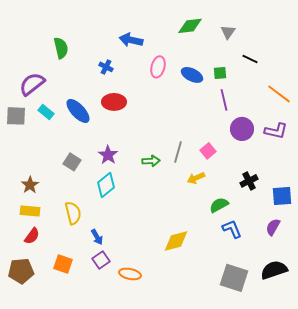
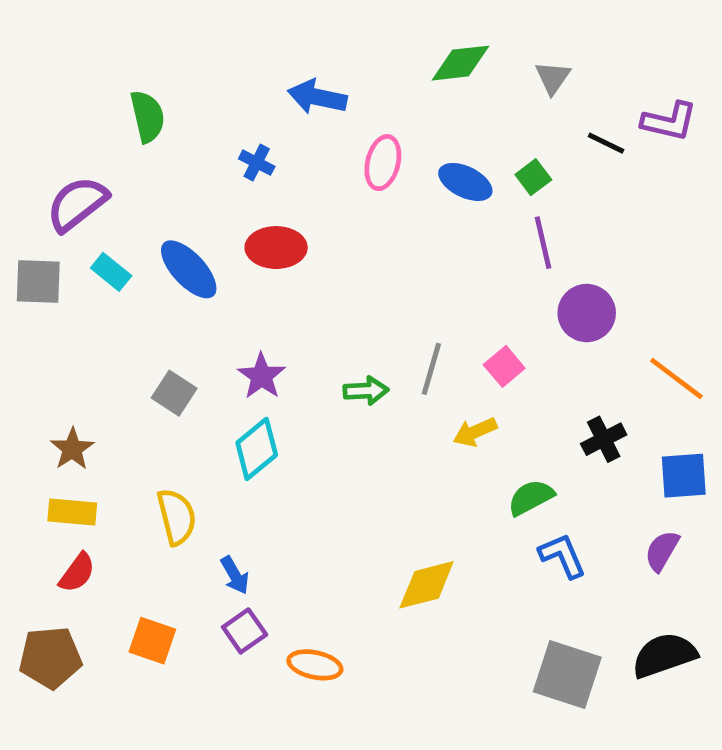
green square: (220, 73) -> (533, 177), turned -32
orange line: (279, 94) -> (676, 379), moved
purple L-shape: (276, 131) -> (669, 121), moved

